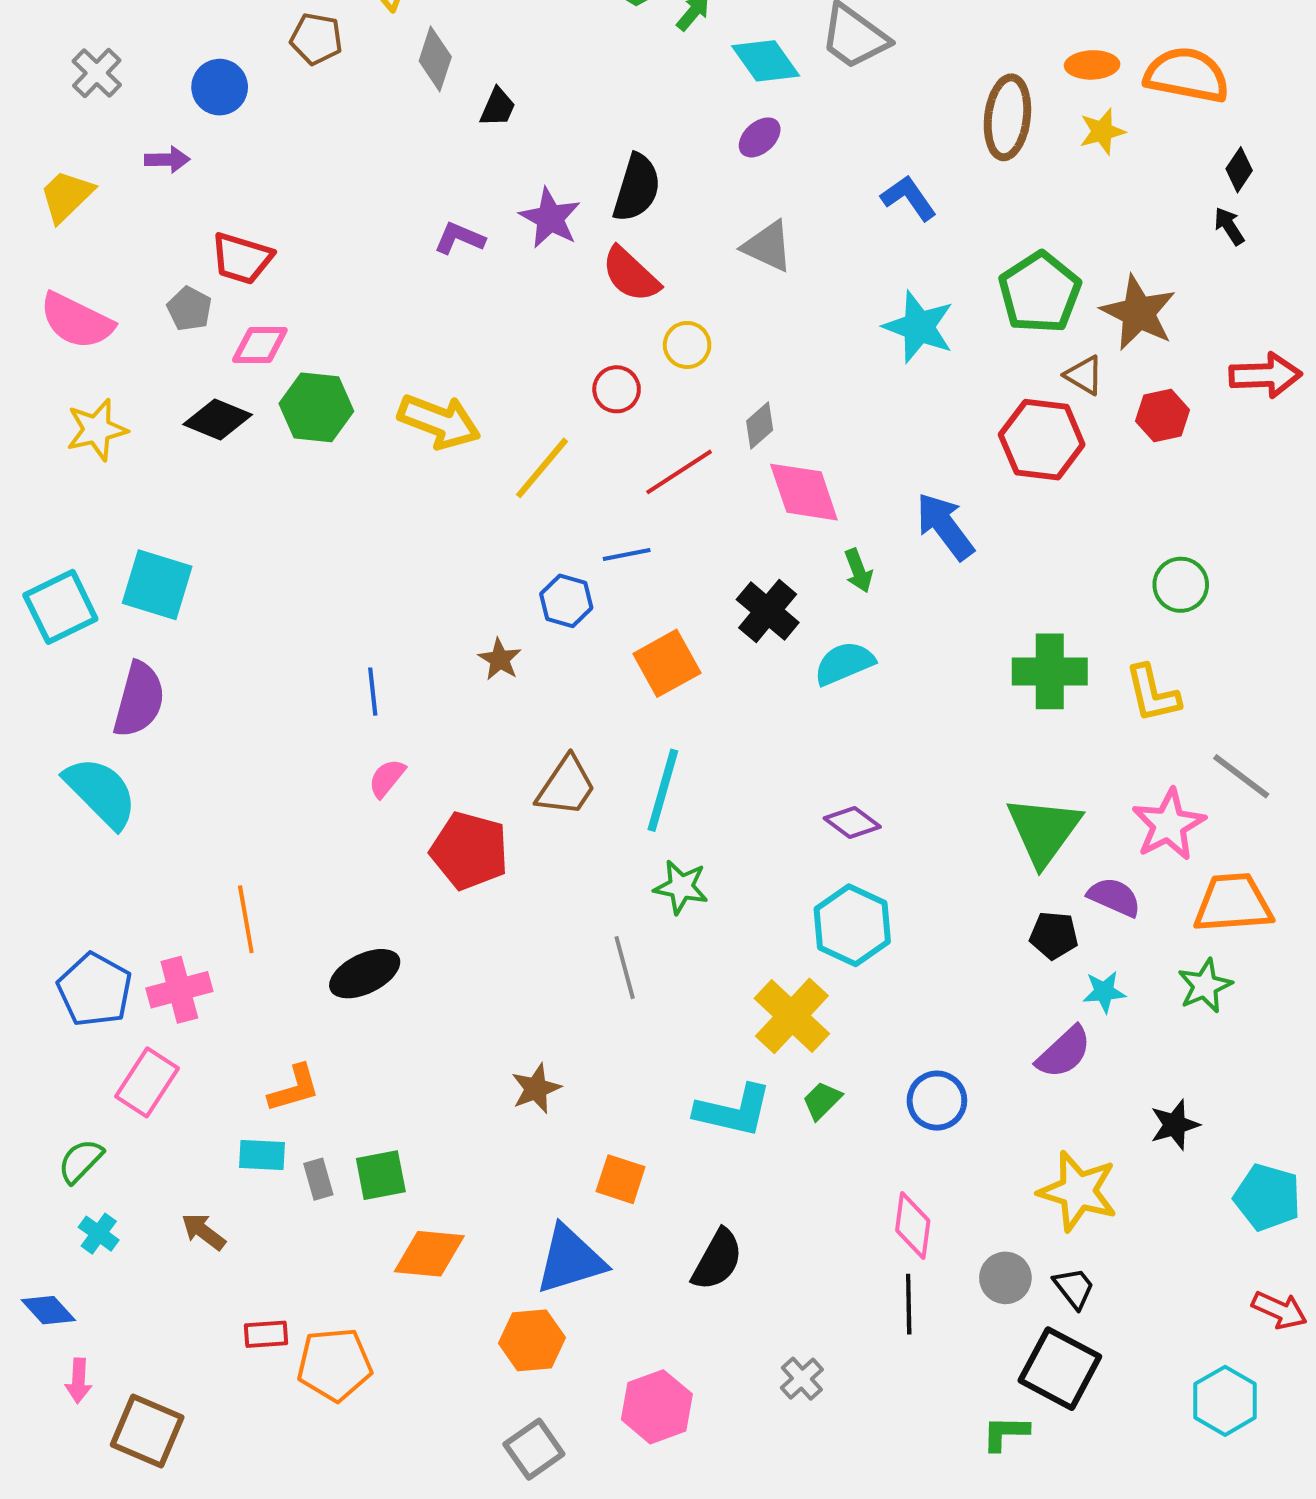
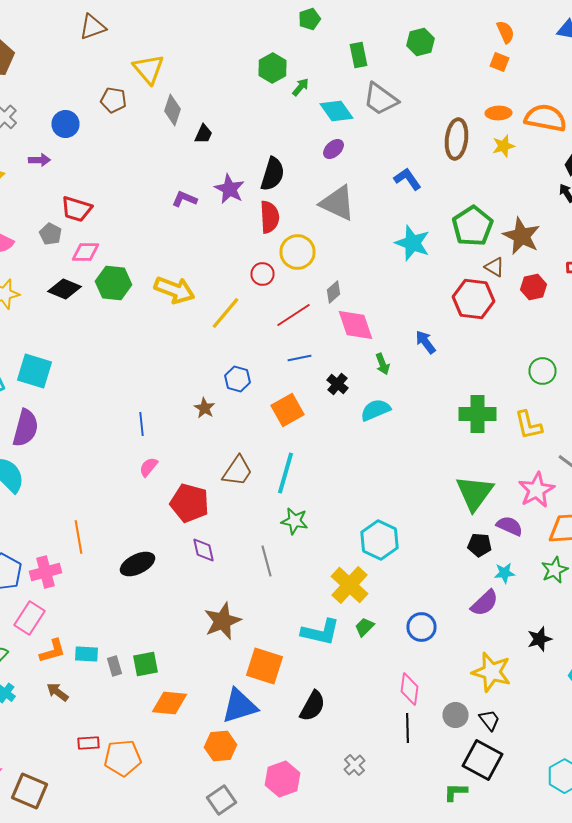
gray triangle: (768, 246) -> (338, 203), size x1.4
red semicircle: (631, 274) -> (270, 217), turned -136
yellow circle: (687, 345) -> (298, 252), size x1.5
blue arrow: (945, 526) -> (426, 342), size x0.7
blue line: (627, 555) -> (300, 358), moved
black cross: (768, 611) -> (338, 384), size x0.7
purple diamond: (852, 823) -> (204, 550), moved, turned 40
orange L-shape: (294, 1088) -> (52, 651), moved
brown star: (536, 1088) -> (222, 621), size x1.5
orange square: (621, 1179) -> (264, 666), size x1.5

